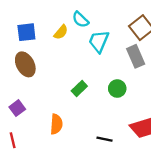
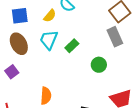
cyan trapezoid: (99, 41) -> (49, 40), moved
green rectangle: (79, 89) -> (72, 46), moved
purple square: (17, 108) -> (12, 72), moved

